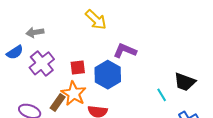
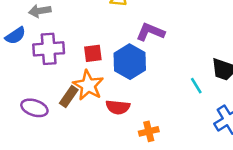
purple cross: (42, 63) -> (49, 49), turned 35

